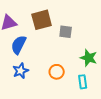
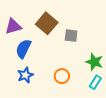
brown square: (42, 20) -> (47, 23), turned -35
cyan rectangle: (83, 82) -> (95, 82), moved, turned 40

